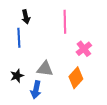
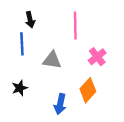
gray triangle: (45, 69) -> (52, 60), moved
blue arrow: (36, 90) -> (60, 104), moved

